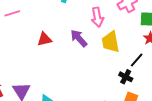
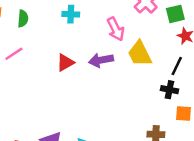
purple arrow: (79, 38) -> (101, 60), turned -42
red triangle: (44, 39) -> (65, 62), moved

